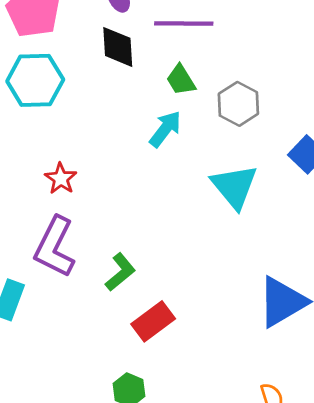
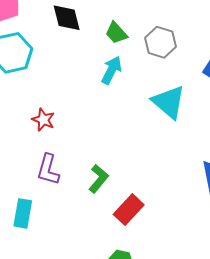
purple L-shape: (55, 247) -> (48, 170), size x0.7

